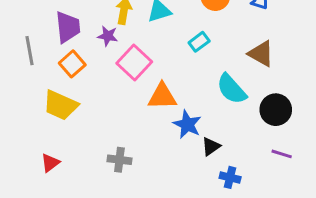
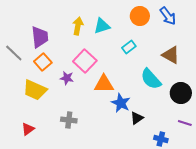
purple star: (108, 36) -> (67, 78), moved
gray line: (29, 51) -> (14, 53), turned -36
gray cross: (119, 160) -> (69, 120), moved
blue cross: (230, 177) -> (161, 139), moved

